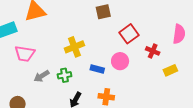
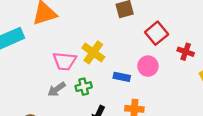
yellow cross: (74, 47) -> (93, 52), turned -30
pink trapezoid: (25, 54) -> (65, 61), moved

